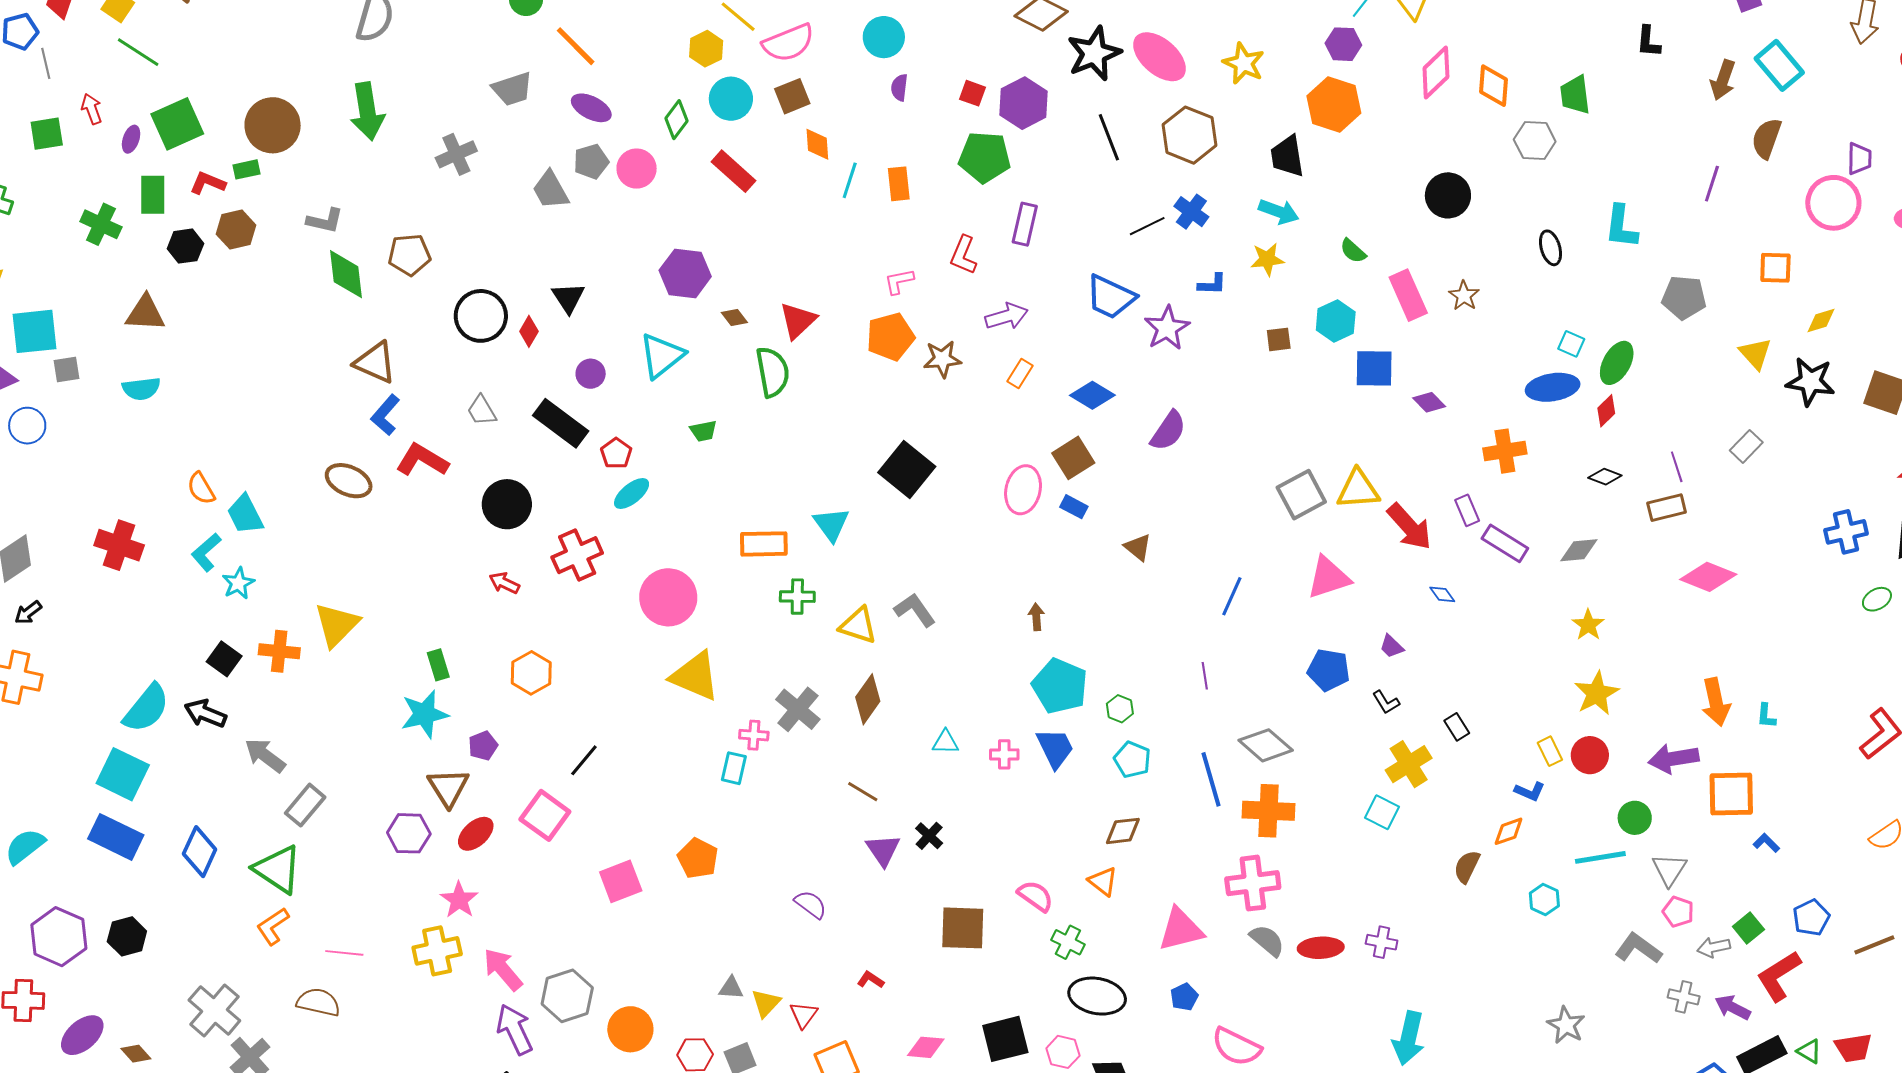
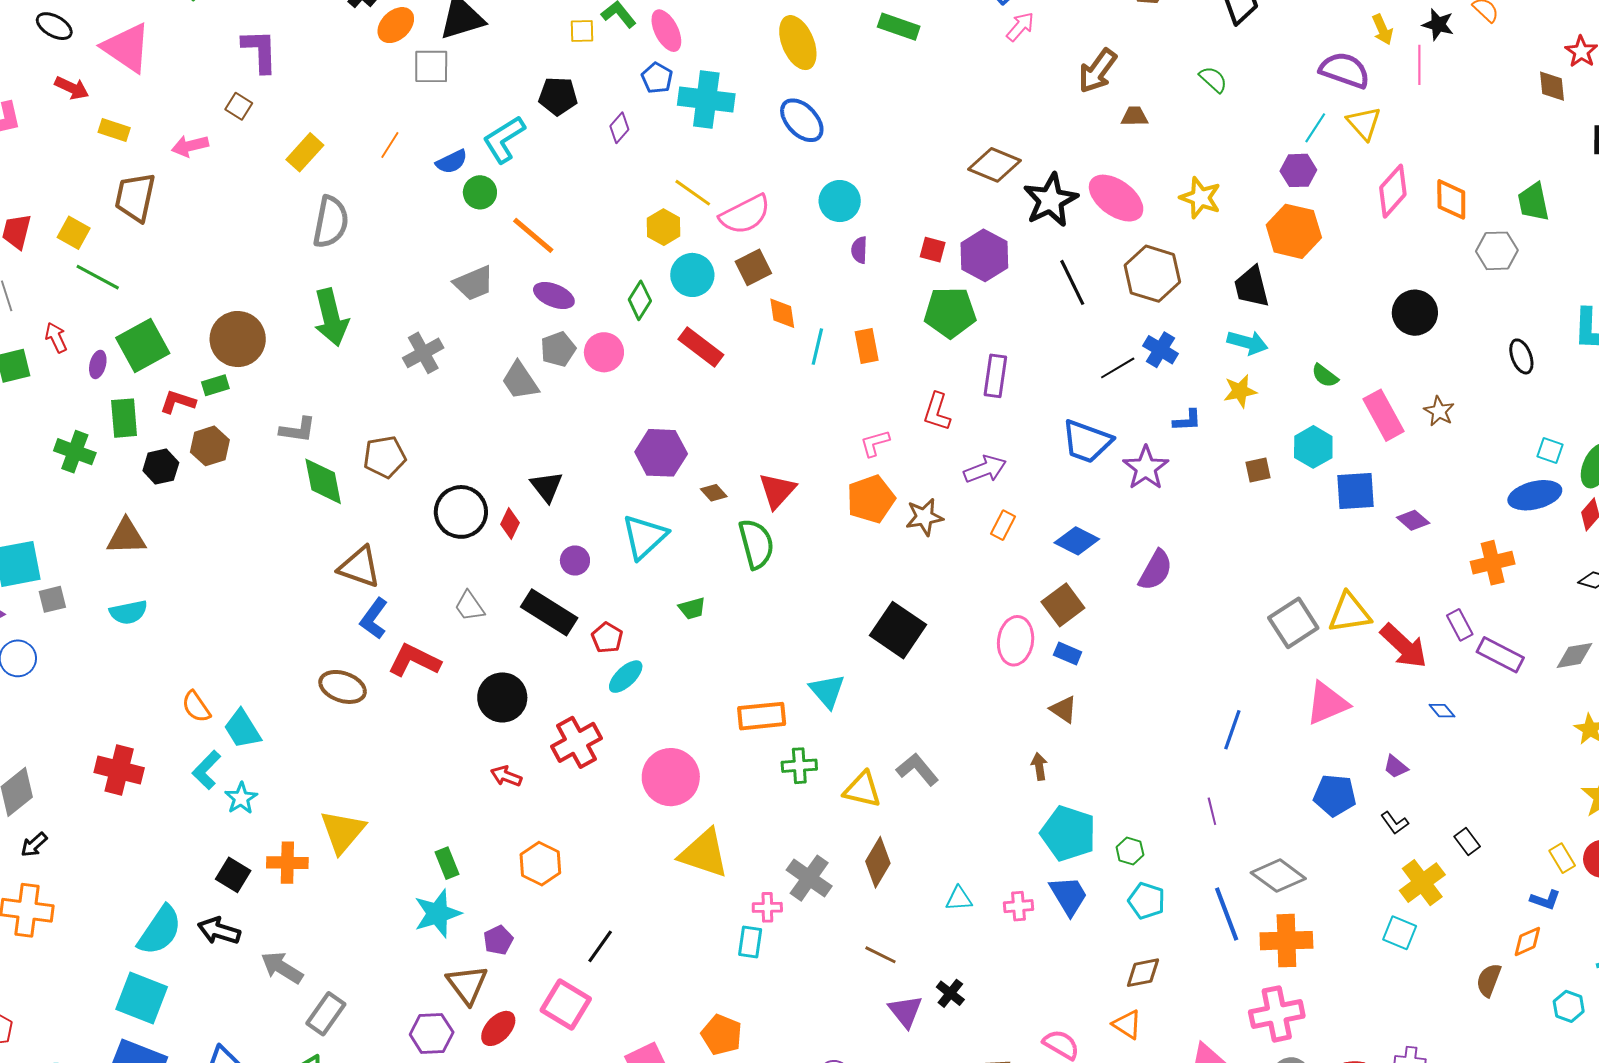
brown triangle: (1138, 547) -> (1064, 709), moved

